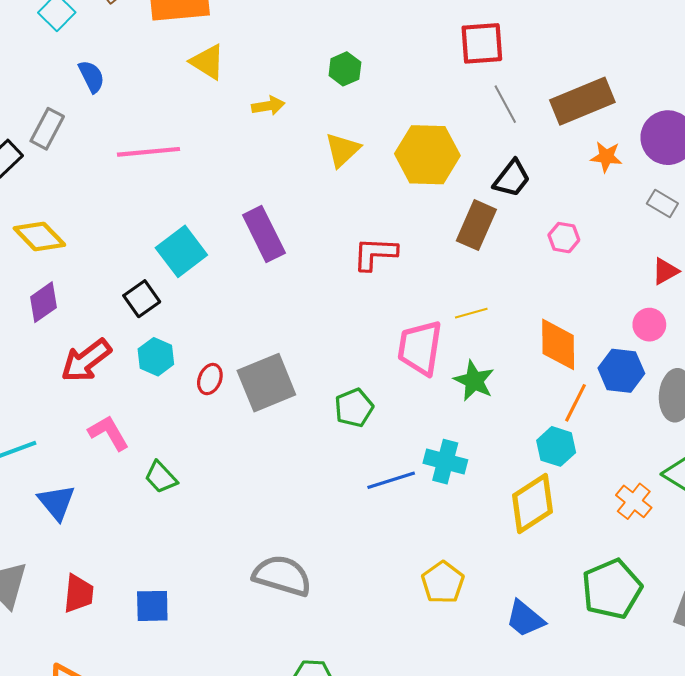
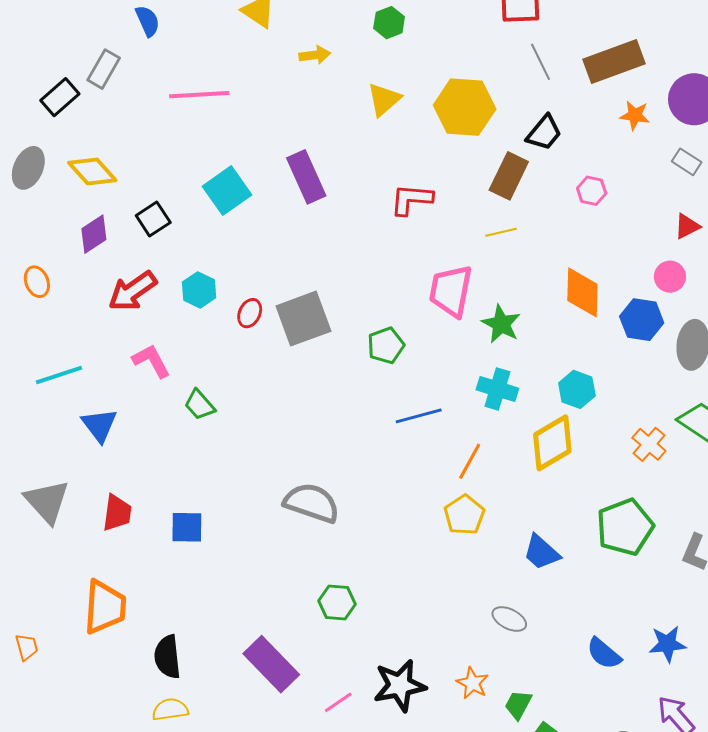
black square: (142, 299) -> (153, 219), moved
yellow line: (471, 313) -> (501, 232), moved
orange line: (575, 403) -> (470, 461), moved
cyan cross: (445, 462) -> (497, 389), moved

